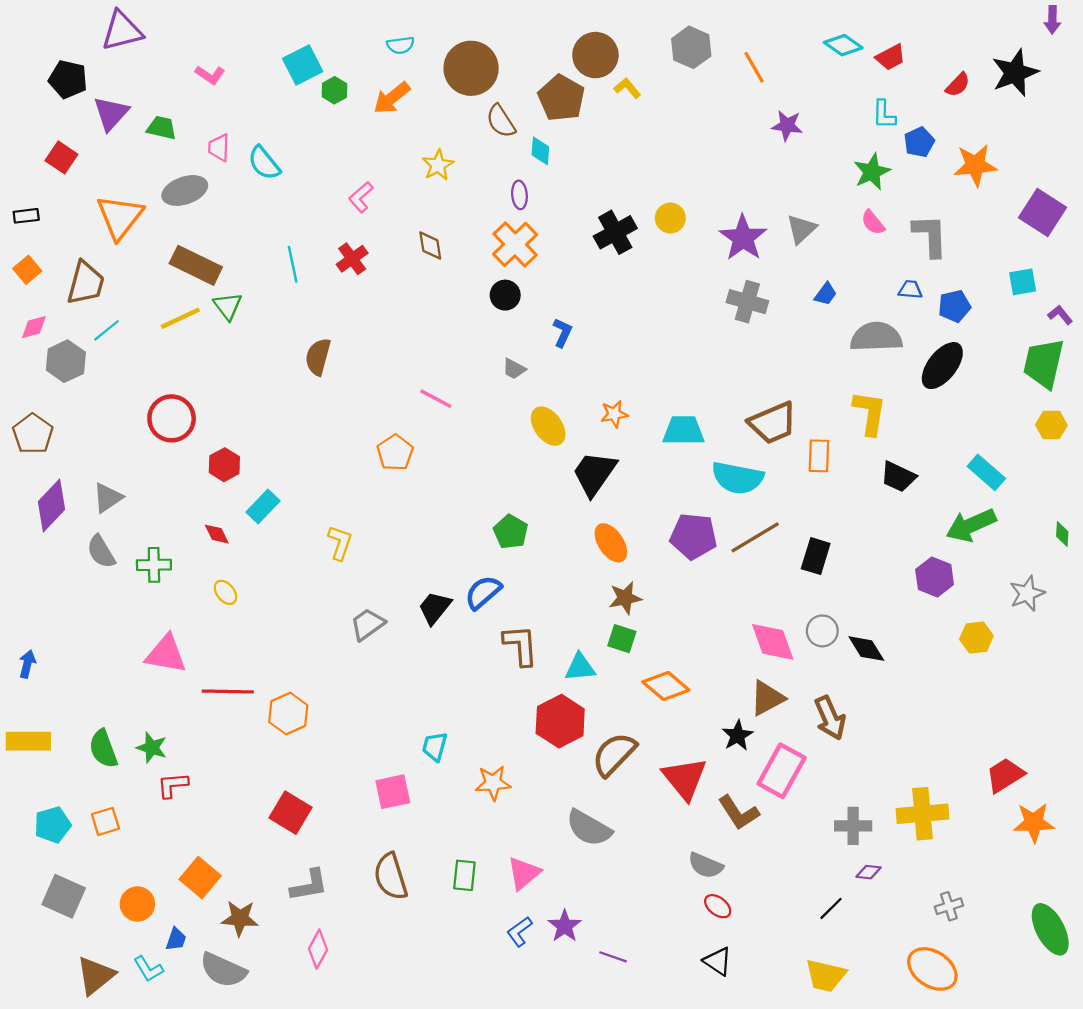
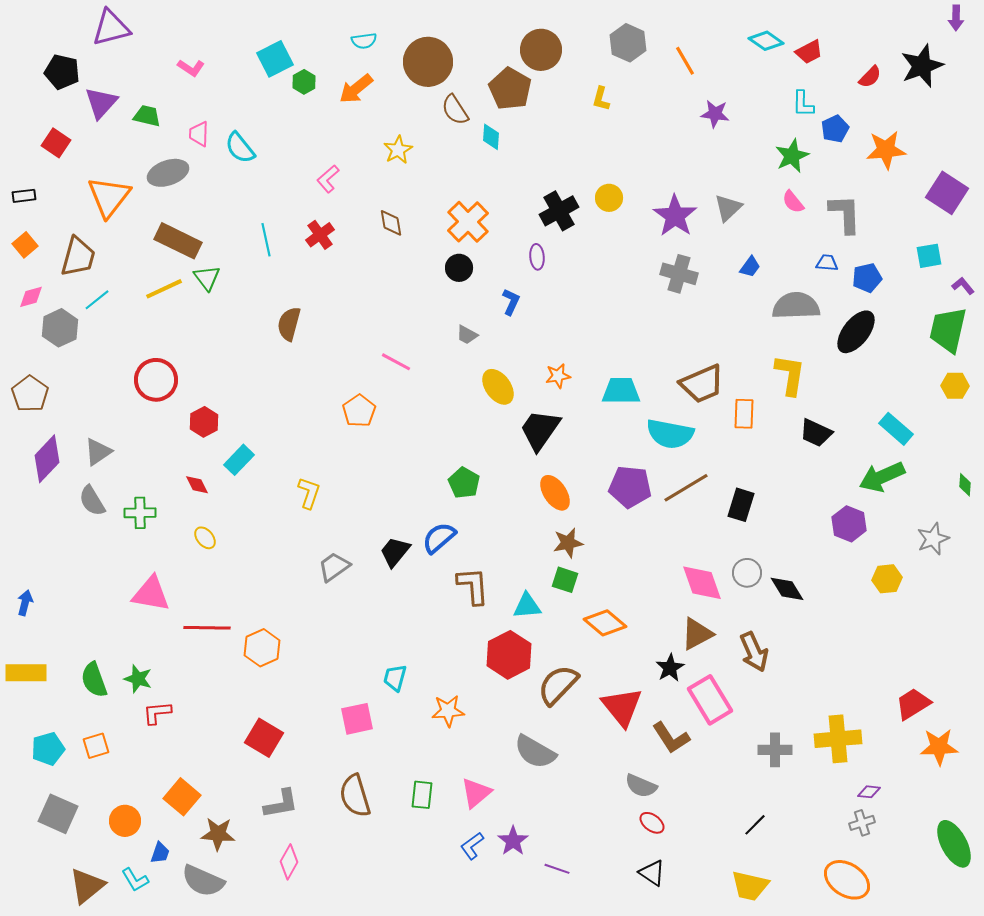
yellow L-shape: (627, 88) -> (601, 99), moved, turned -125
purple ellipse: (519, 195) -> (537, 257), moved
pink rectangle: (782, 771) -> (710, 700), turned -60
purple diamond: (869, 872) -> (869, 792), moved

